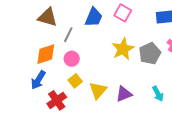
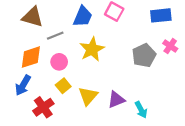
gray line: (68, 35) -> (55, 36), turned 42
yellow star: (123, 49) -> (92, 49), moved
cyan arrow: (158, 94) -> (141, 110), moved

